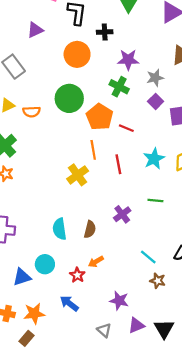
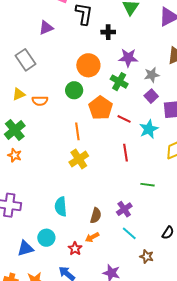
orange circle: (77, 54) -> (88, 65), moved
green circle: (69, 98) -> (74, 90), size x0.7
orange line: (93, 150) -> (77, 131), moved
cyan star: (154, 159) -> (149, 129), moved
red line: (118, 164) -> (126, 153), moved
purple cross: (122, 214) -> (124, 209), moved
brown semicircle: (90, 229) -> (96, 216), moved
cyan line: (148, 257) -> (129, 233), moved

